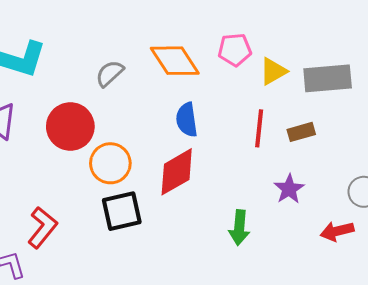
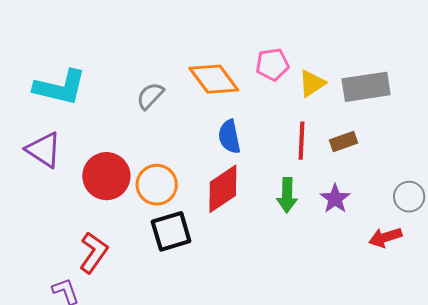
red circle: (70, 126) -> (106, 176), moved
green arrow: (239, 228) -> (287, 195), moved

